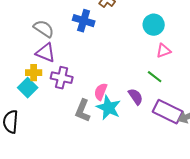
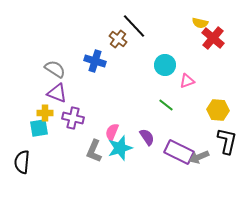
pink triangle: (164, 51) -> (187, 81), moved
green line: (155, 77) -> (166, 105), moved
cyan square: (28, 88) -> (39, 128), turned 36
cyan star: (109, 108) -> (120, 148), turned 30

